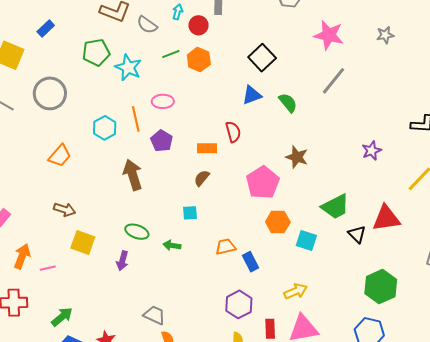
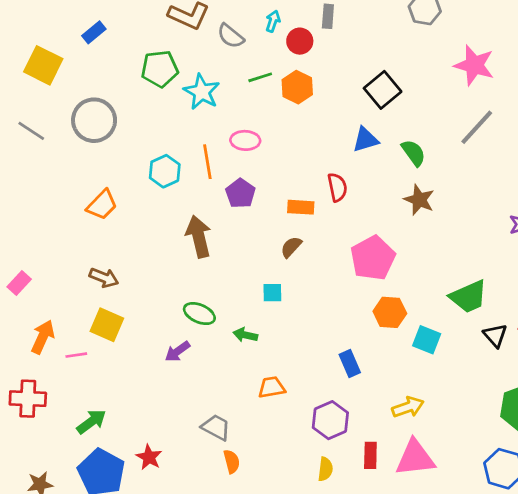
brown star: (297, 157) -> (419, 200), moved
yellow square: (83, 243) -> (107, 325), moved
orange trapezoid: (225, 247) -> (272, 387), moved
purple arrow: (122, 261) -> (177, 351), turned 36

